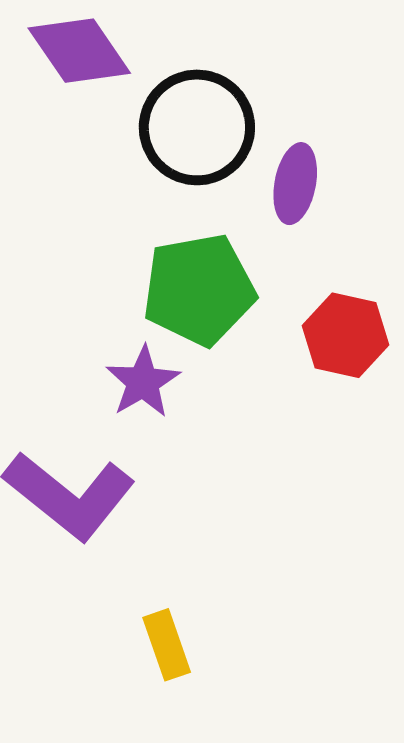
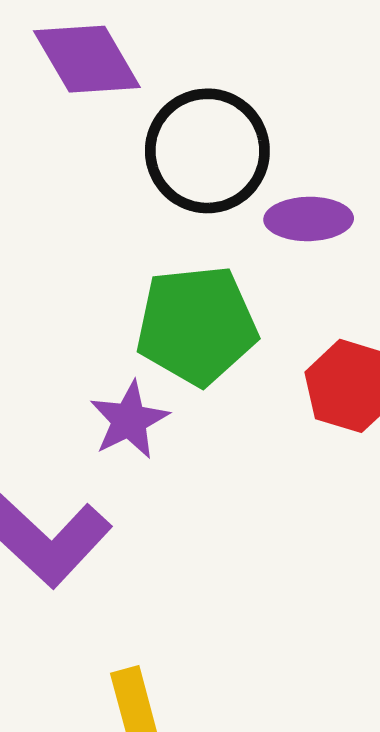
purple ellipse: (295, 184) -> (309, 219), turned 74

